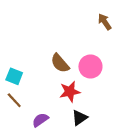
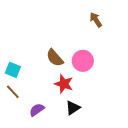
red star: (70, 92) -> (64, 84), turned 30

